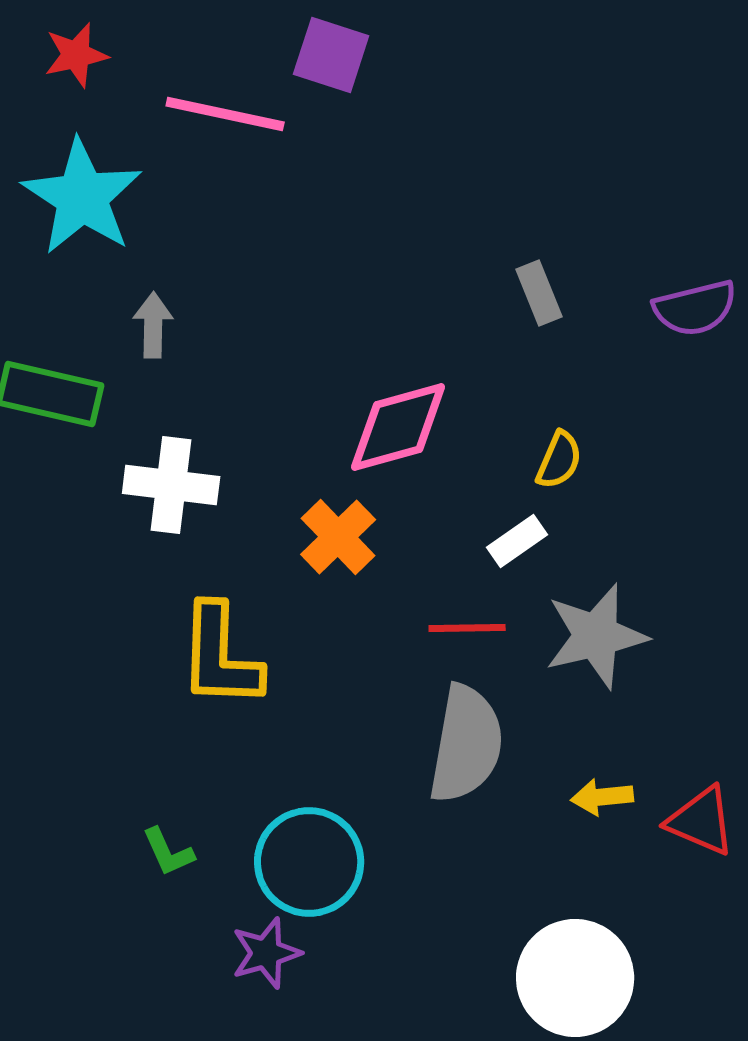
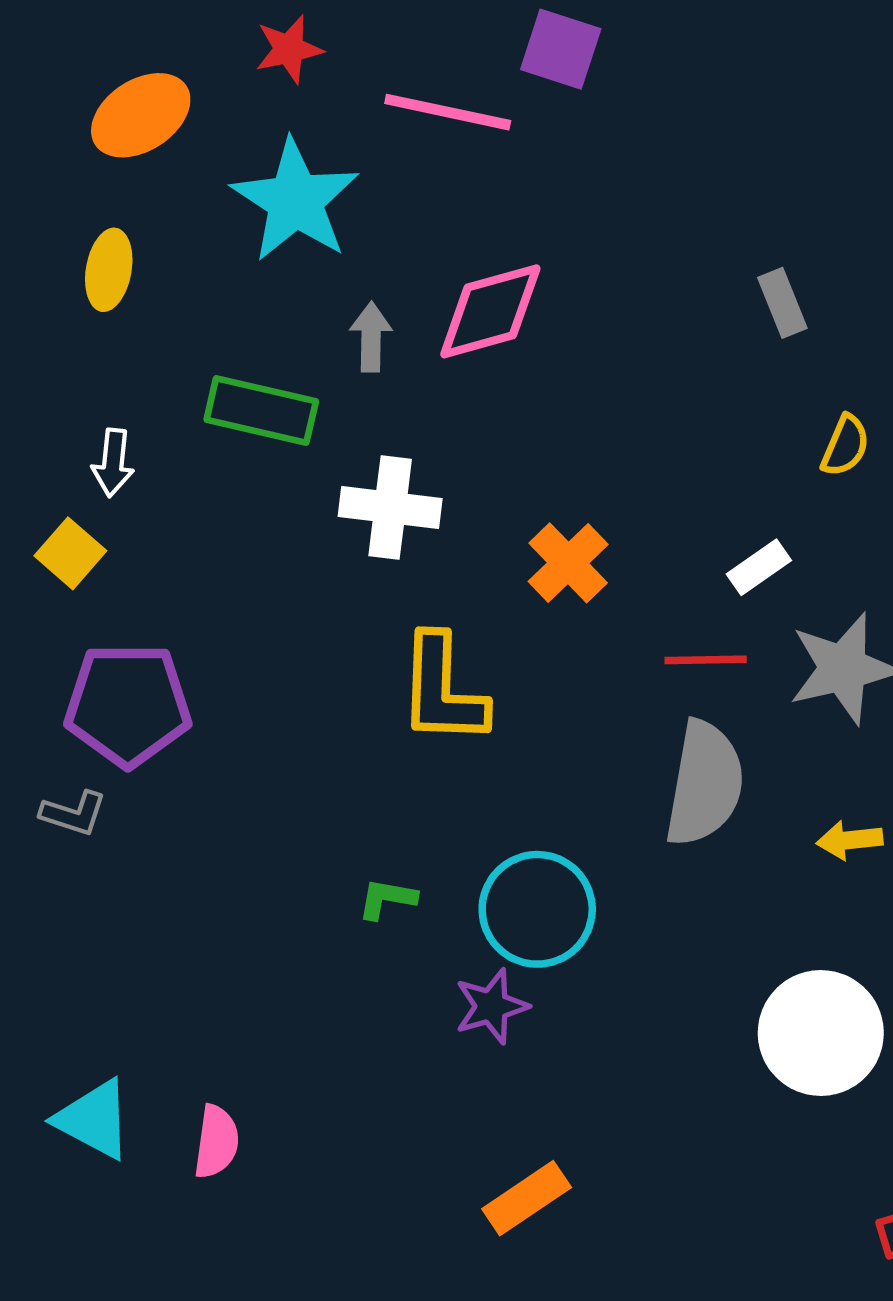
pink diamond: (398, 427) -> (490, 311), moved
yellow semicircle: (559, 460) -> (845, 446), moved
green L-shape: (168, 852) -> (387, 899), turned 124

